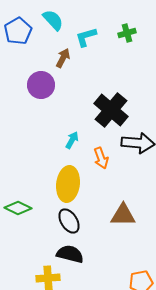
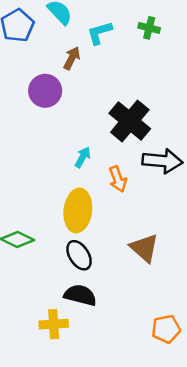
green cross: (127, 33) -> (149, 28), turned 30
brown triangle: (123, 215) -> (144, 248), turned 40

